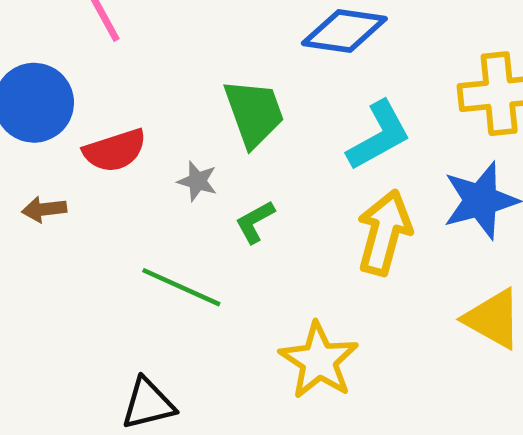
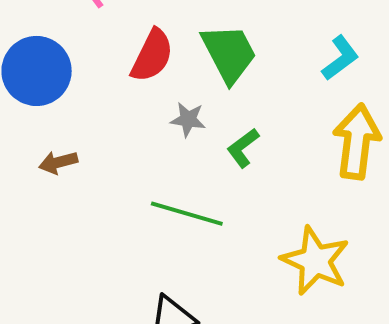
cyan L-shape: (379, 136) -> (340, 58), size x0.7
red semicircle: (115, 150) -> (152, 56), moved, turned -38

